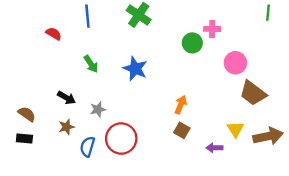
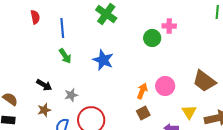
blue line: (87, 16) -> (62, 28), moved
red semicircle: (54, 34) -> (35, 17), moved, turned 48
pink circle: (235, 63) -> (165, 86), moved
brown square: (182, 130) -> (143, 113), turned 32

